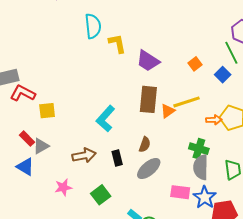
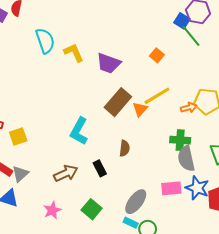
blue square: (223, 75) -> (182, 21), moved
brown rectangle: (148, 99) -> (118, 102), turned 48
gray ellipse: (149, 169) -> (136, 202), moved

